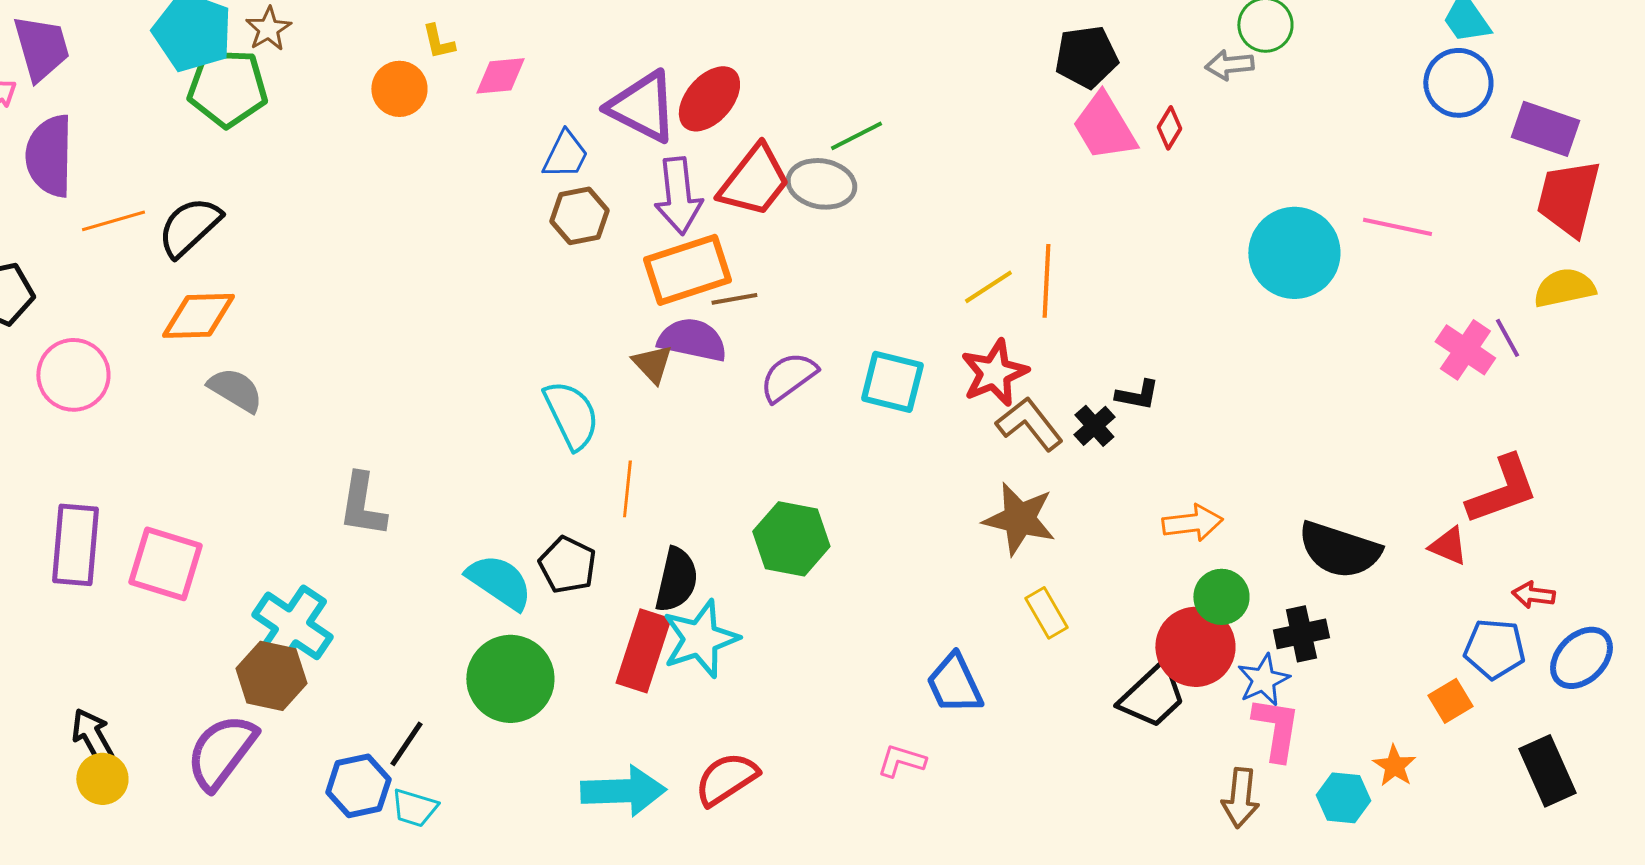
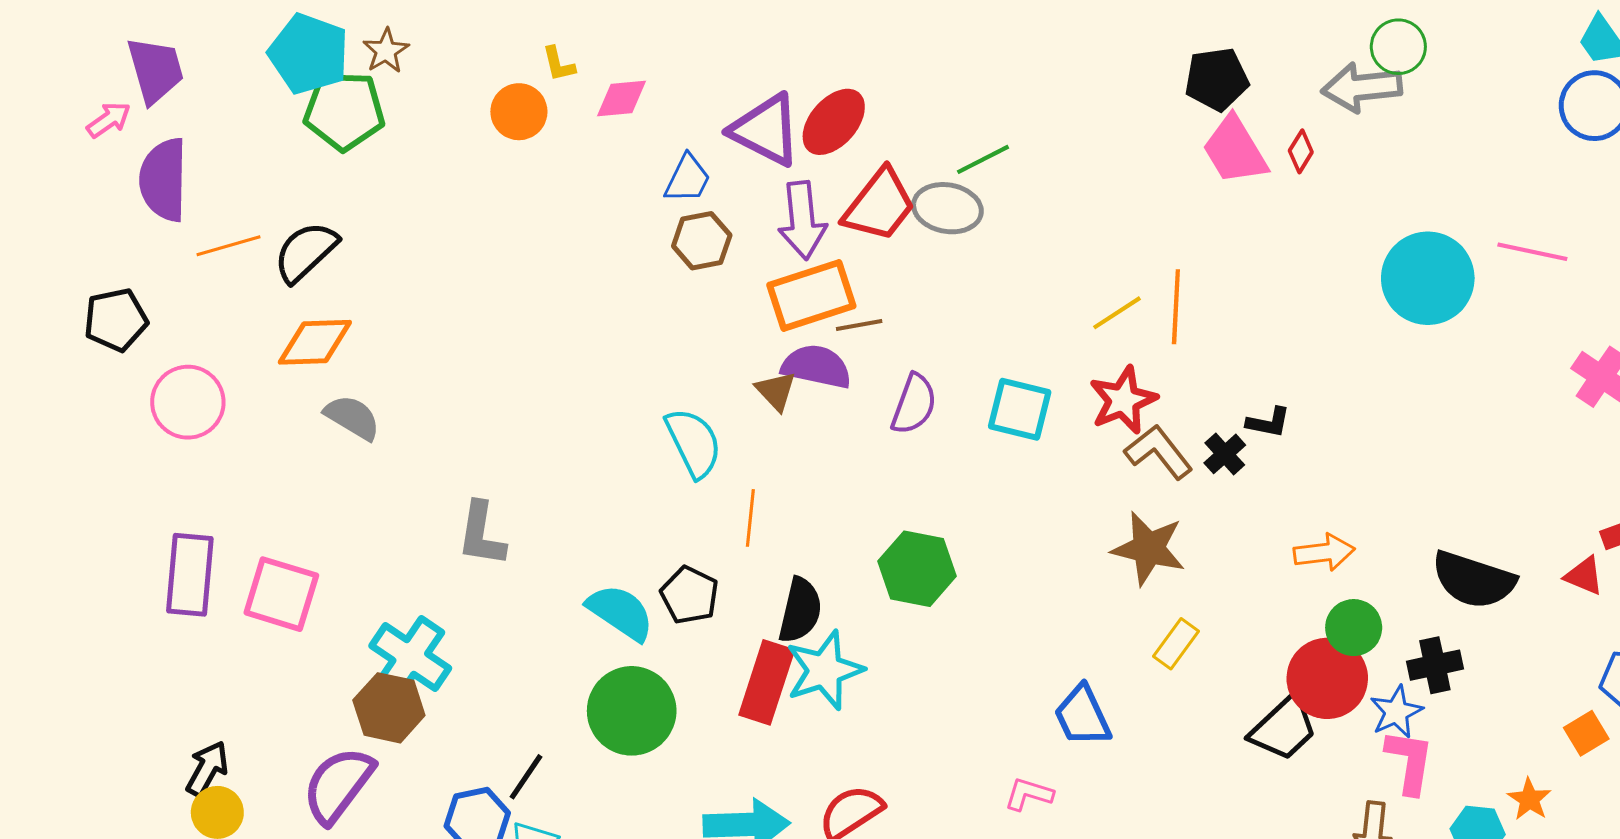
gray arrow: (1229, 65) -> (1362, 87), size x1.6
purple semicircle: (788, 377) -> (914, 404), turned 146
yellow rectangle: (1046, 613) -> (1176, 644), turned 66
black arrow: (92, 736) -> (207, 769), turned 58

